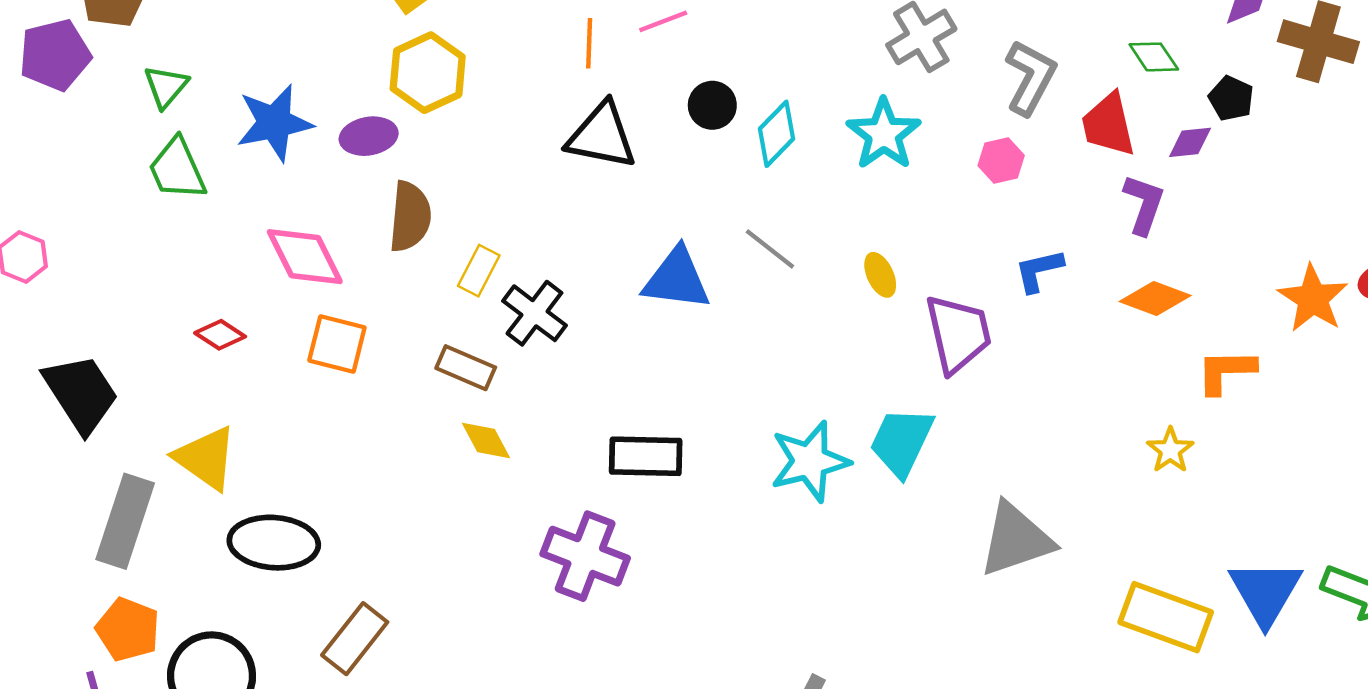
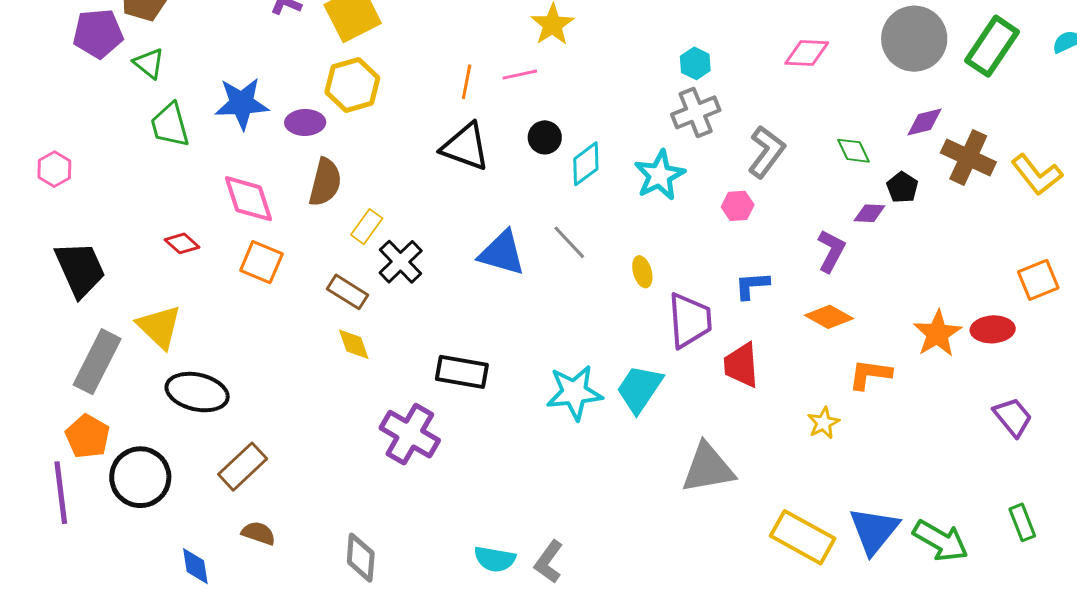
green triangle: (166, 86) -> (149, 63), moved, turned -40
red trapezoid: (1108, 125) -> (741, 365), moved

